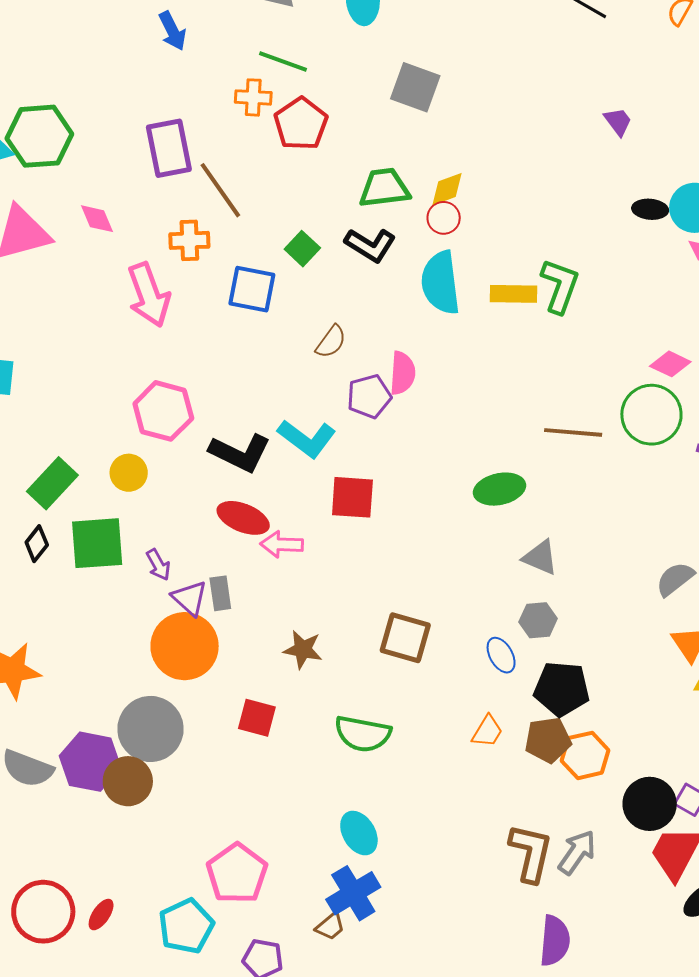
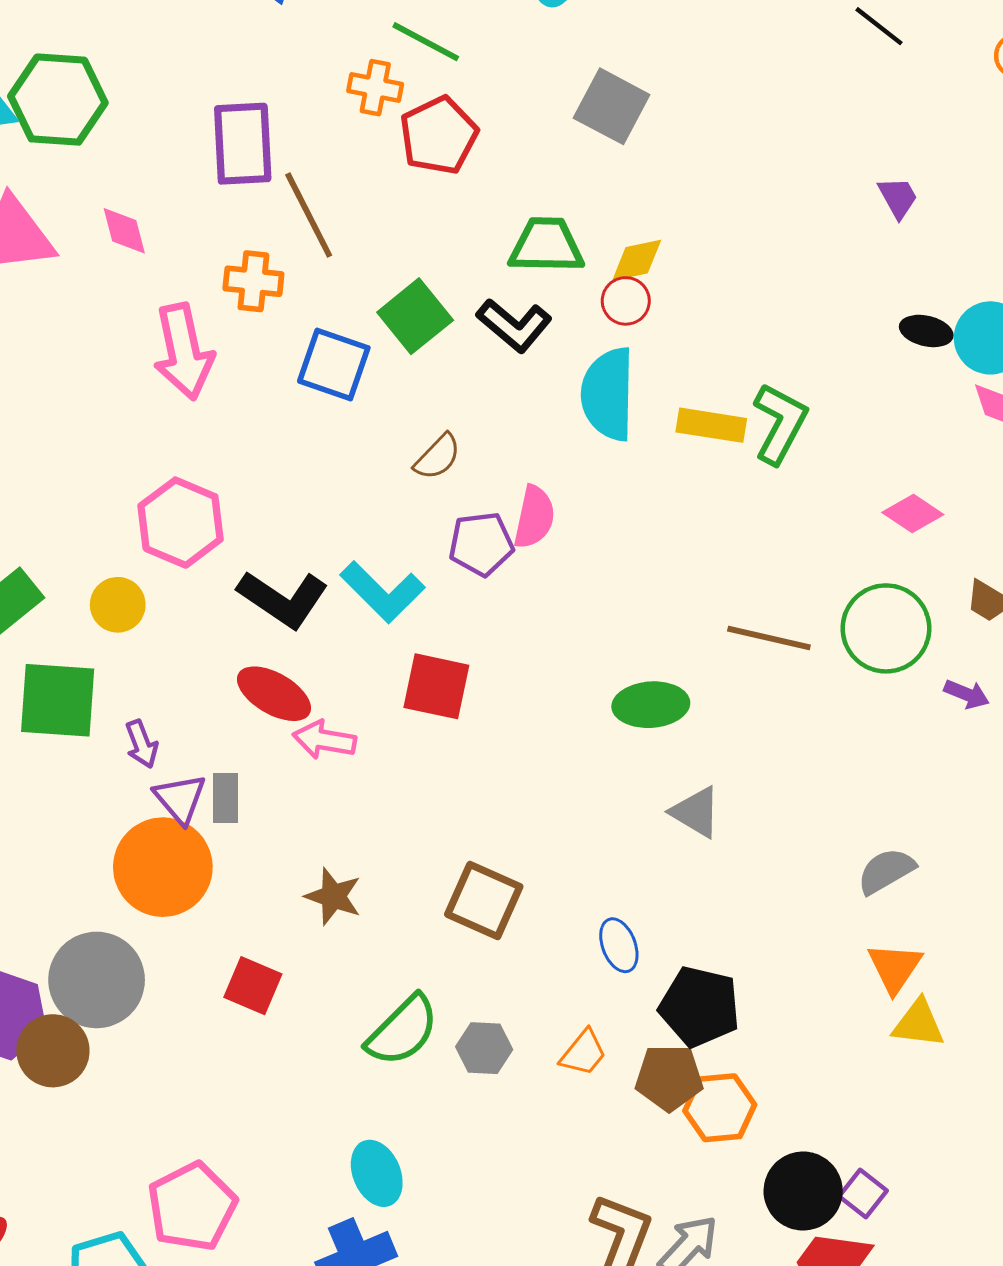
green square: (302, 249) -> (415, 316), size x1.4
pink diamond: (670, 364) -> (913, 513), moved
gray hexagon: (538, 620) -> (484, 1048), moved
green semicircle: (363, 734) -> (403, 1031), turned -64

